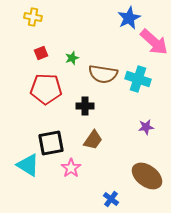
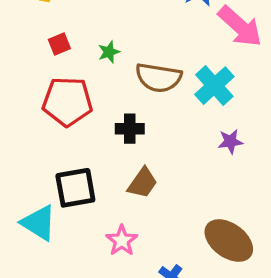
cyan cross: (138, 79) -> (214, 86), turned 30
purple star: (146, 127) -> (230, 141), moved
pink star: (71, 168) -> (122, 241), moved

